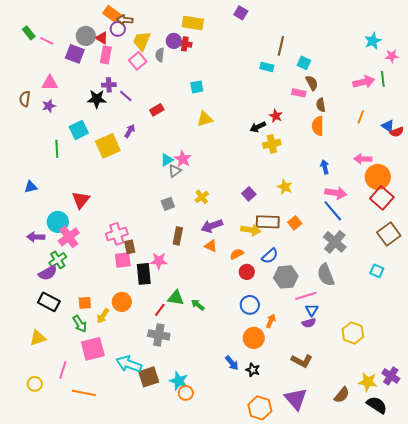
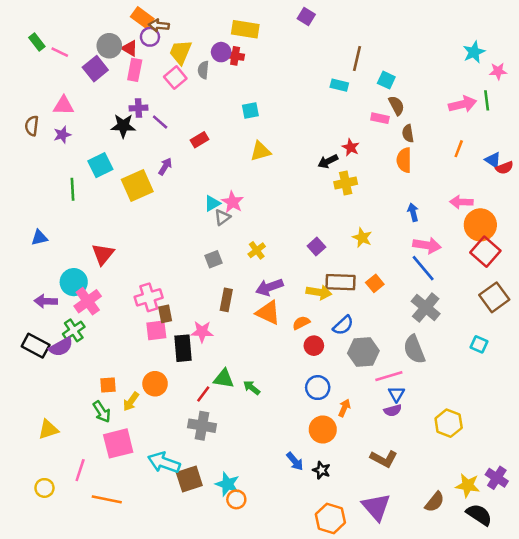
purple square: (75, 54) -> (95, 69), turned 30
orange triangle: (211, 246) -> (268, 313), size x1.5
black rectangle: (49, 302) -> (36, 346), moved

